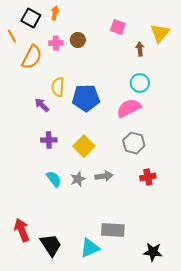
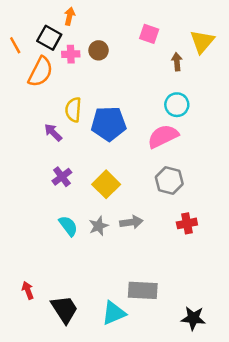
black square: (31, 18) -> (49, 38), moved
purple cross: (49, 140) -> (62, 177), turned -35
red arrow: (22, 230) -> (28, 290), size x0.6

